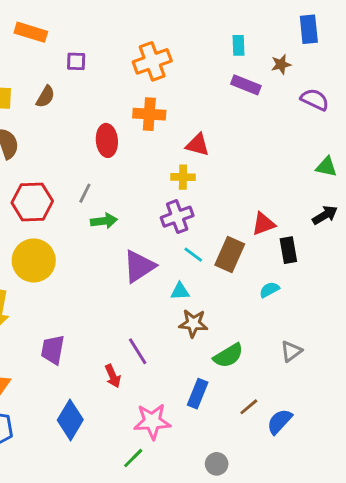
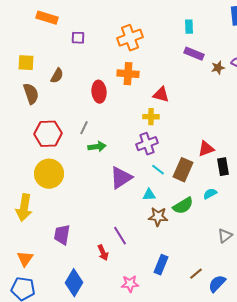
brown star: (281, 64) -> (218, 68), moved
brown semicircle: (45, 97) -> (57, 76), moved
green semicircle: (228, 356) -> (183, 206), moved
pink star: (152, 421) -> (130, 284), size x0.7

